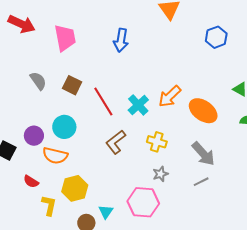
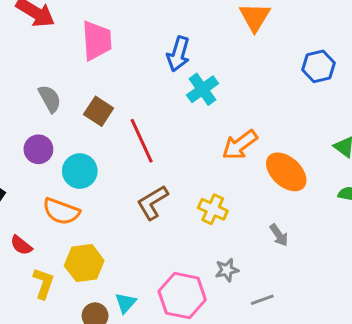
cyan cross: (138, 105) -> (202, 89), moved
purple circle: (34, 136) -> (38, 149), moved
gray arrow: (203, 154) -> (279, 235), size x0.6
gray star: (160, 174) -> (227, 270), moved
gray line: (201, 182) -> (262, 300), moved

